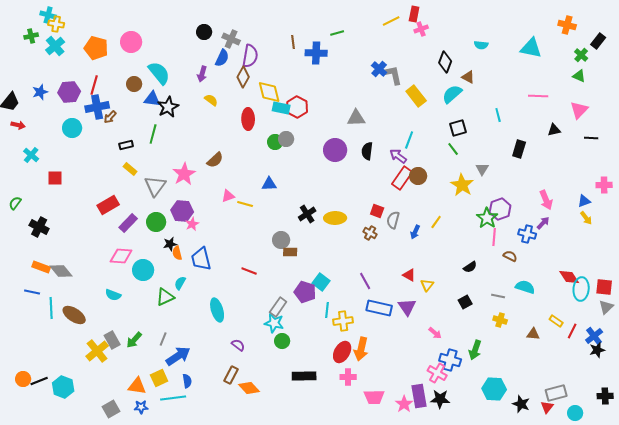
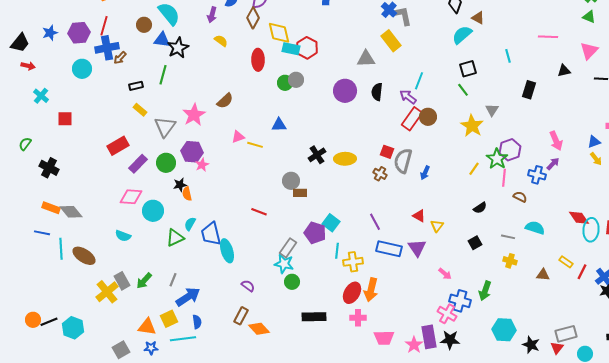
yellow rectangle: (416, 96) -> (391, 41), moved
gray semicircle: (393, 220) -> (403, 161), size x1.4
yellow line: (436, 222) -> (474, 169), moved
blue trapezoid: (201, 259) -> (211, 234), moved

